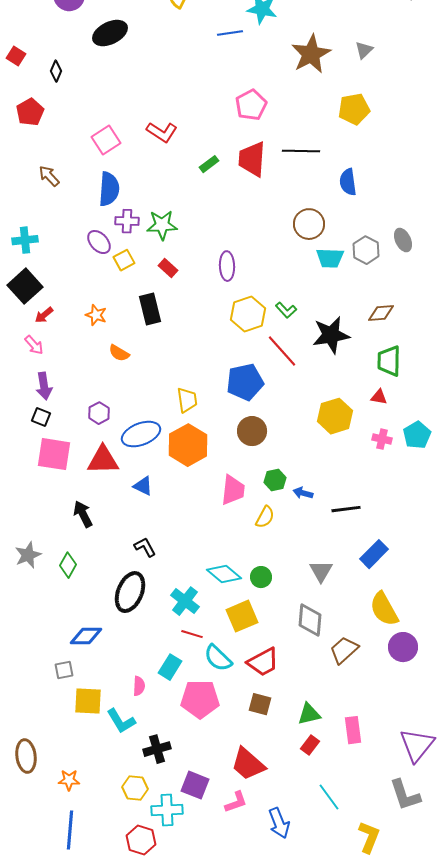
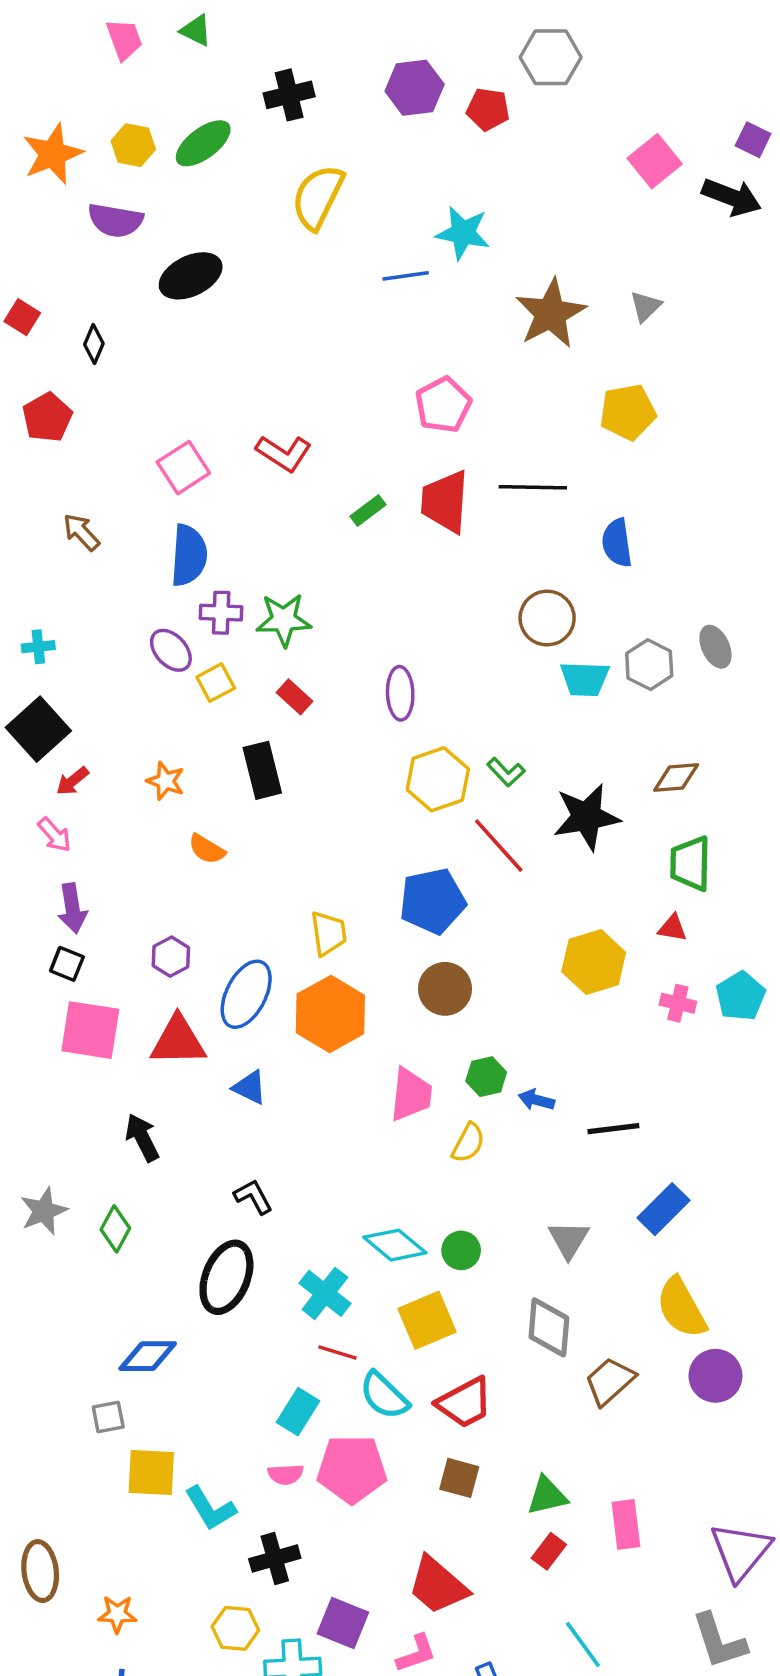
cyan cross: (25, 240) -> (38, 647), size x0.7
blue ellipse: (141, 434) -> (246, 994), turned -42
pink semicircle: (139, 686) -> (286, 1474), moved, turned 84

